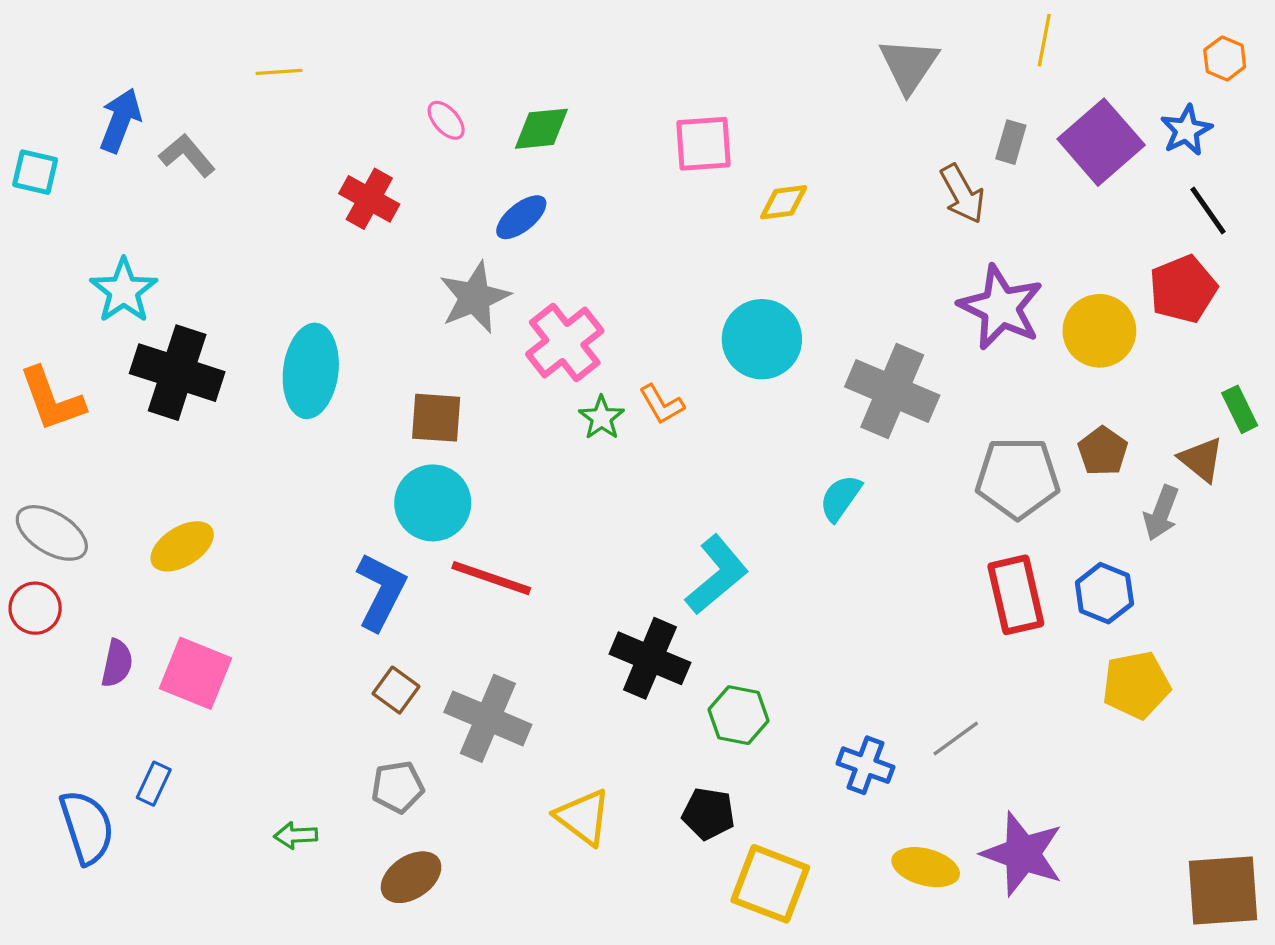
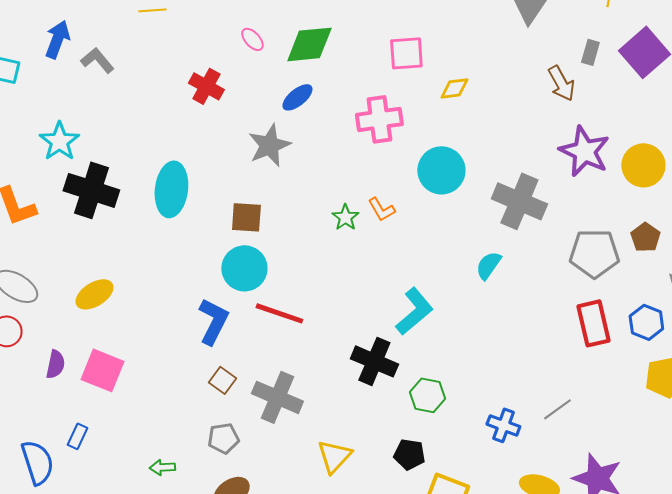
green diamond: (541, 129) -> (309, 44), size x1.4
pink cross: (565, 343) -> (379, 119), moved, turned 30
yellow triangle: (583, 817) -> (334, 456), turned 36

